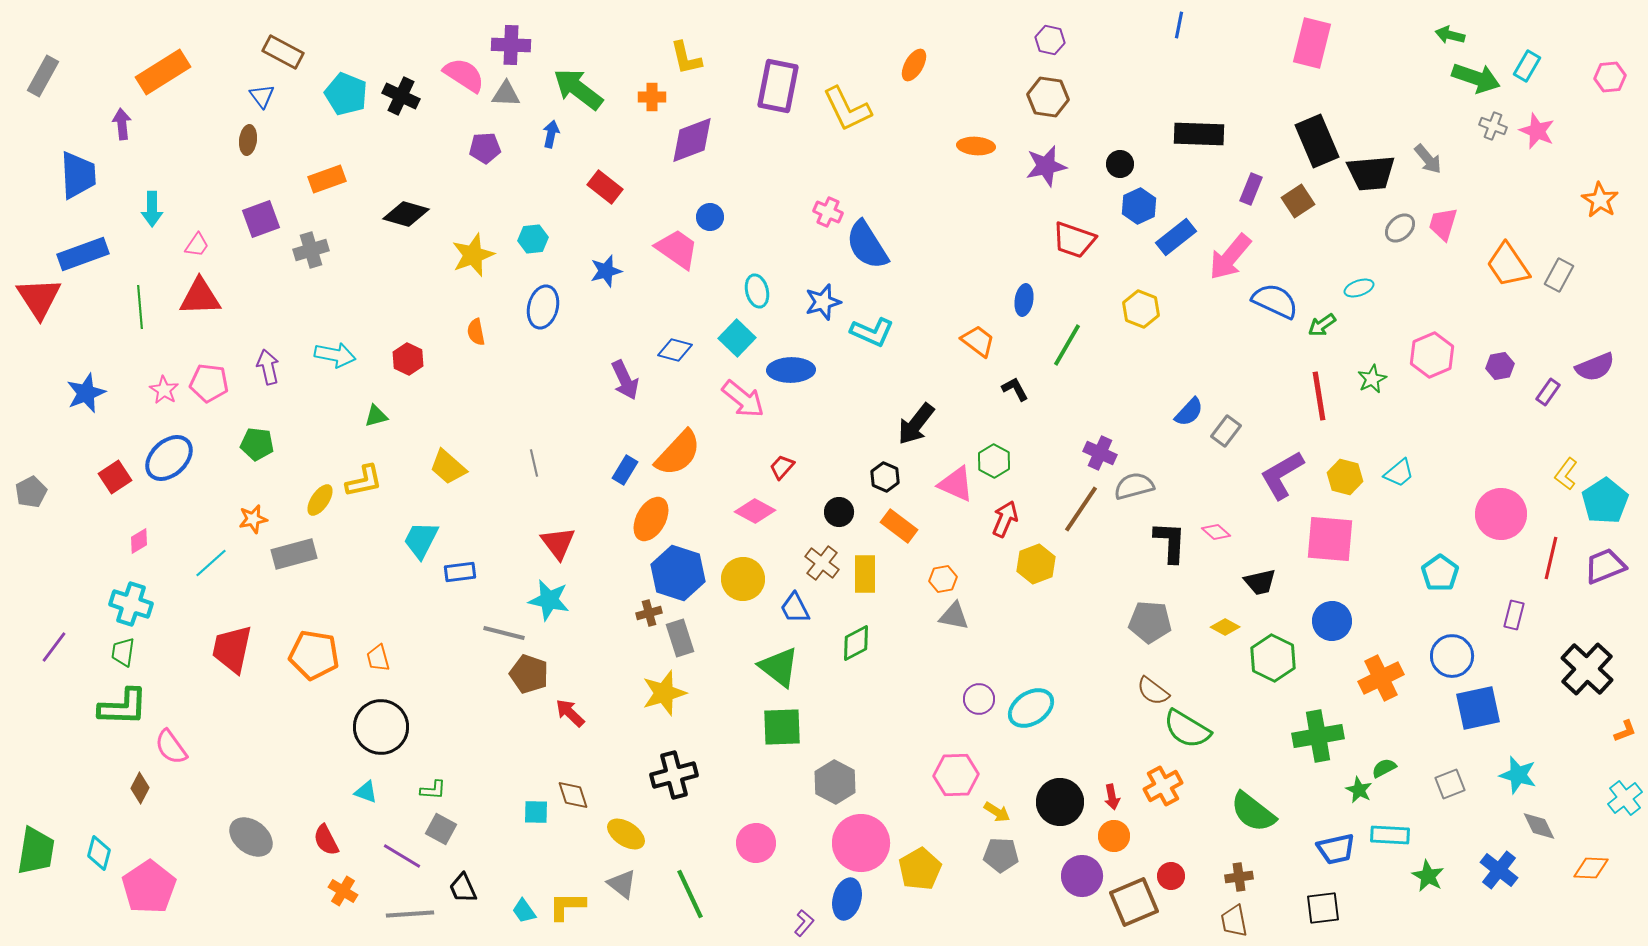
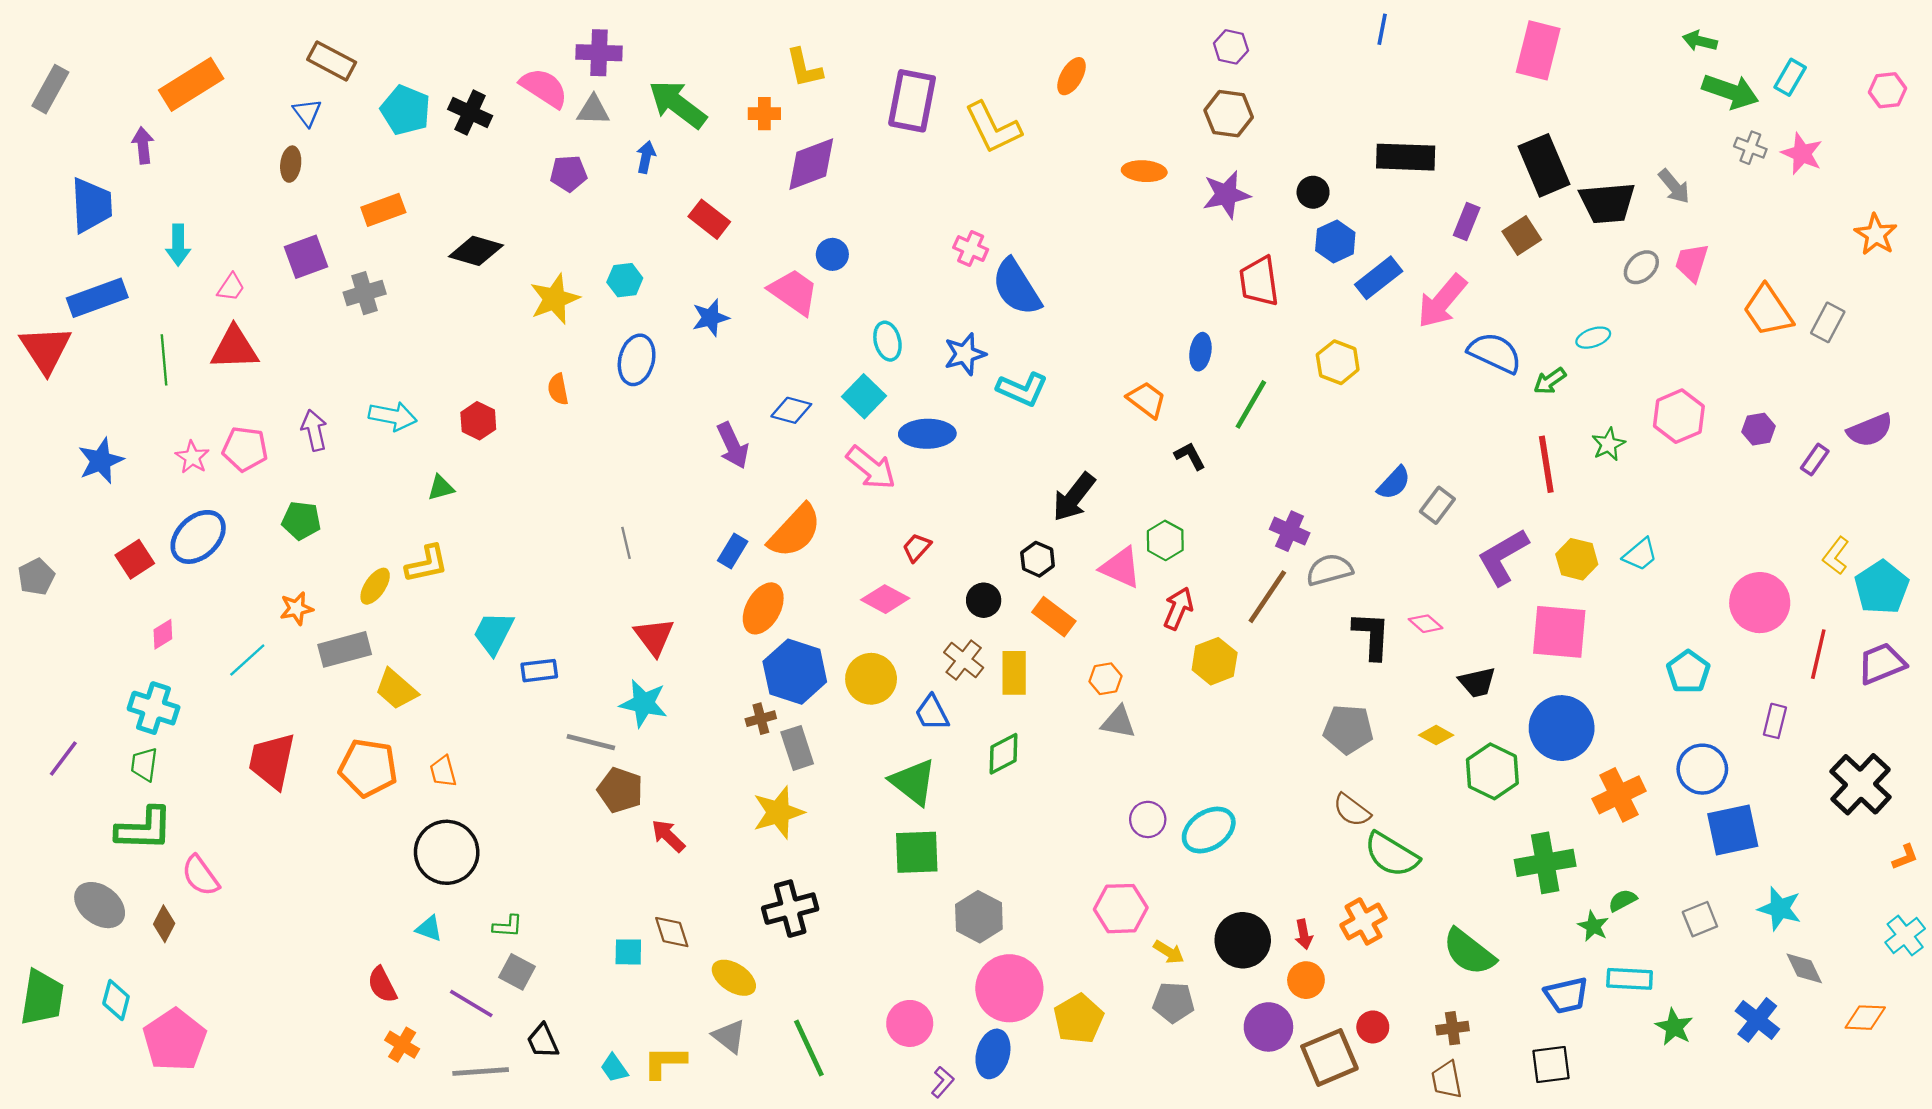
red trapezoid: (1074, 240) -> (1259, 281), turned 63
yellow trapezoid: (448, 467) -> (396, 689), moved
blue circle: (1332, 621) -> (1562, 728), size x1.4
gray ellipse: (251, 837) -> (100, 905), moved
pink circle: (756, 843) -> (910, 1023), moved

